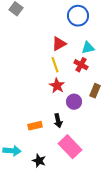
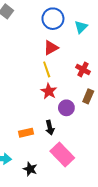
blue circle: (78, 16) -> (53, 19), moved
cyan triangle: (88, 48) -> (81, 27), moved, turned -32
red cross: (81, 65) -> (83, 69), moved

